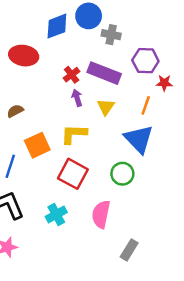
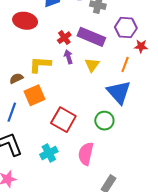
brown semicircle: (15, 111) -> (16, 78), moved
yellow L-shape: (74, 134) -> (40, 64), moved

